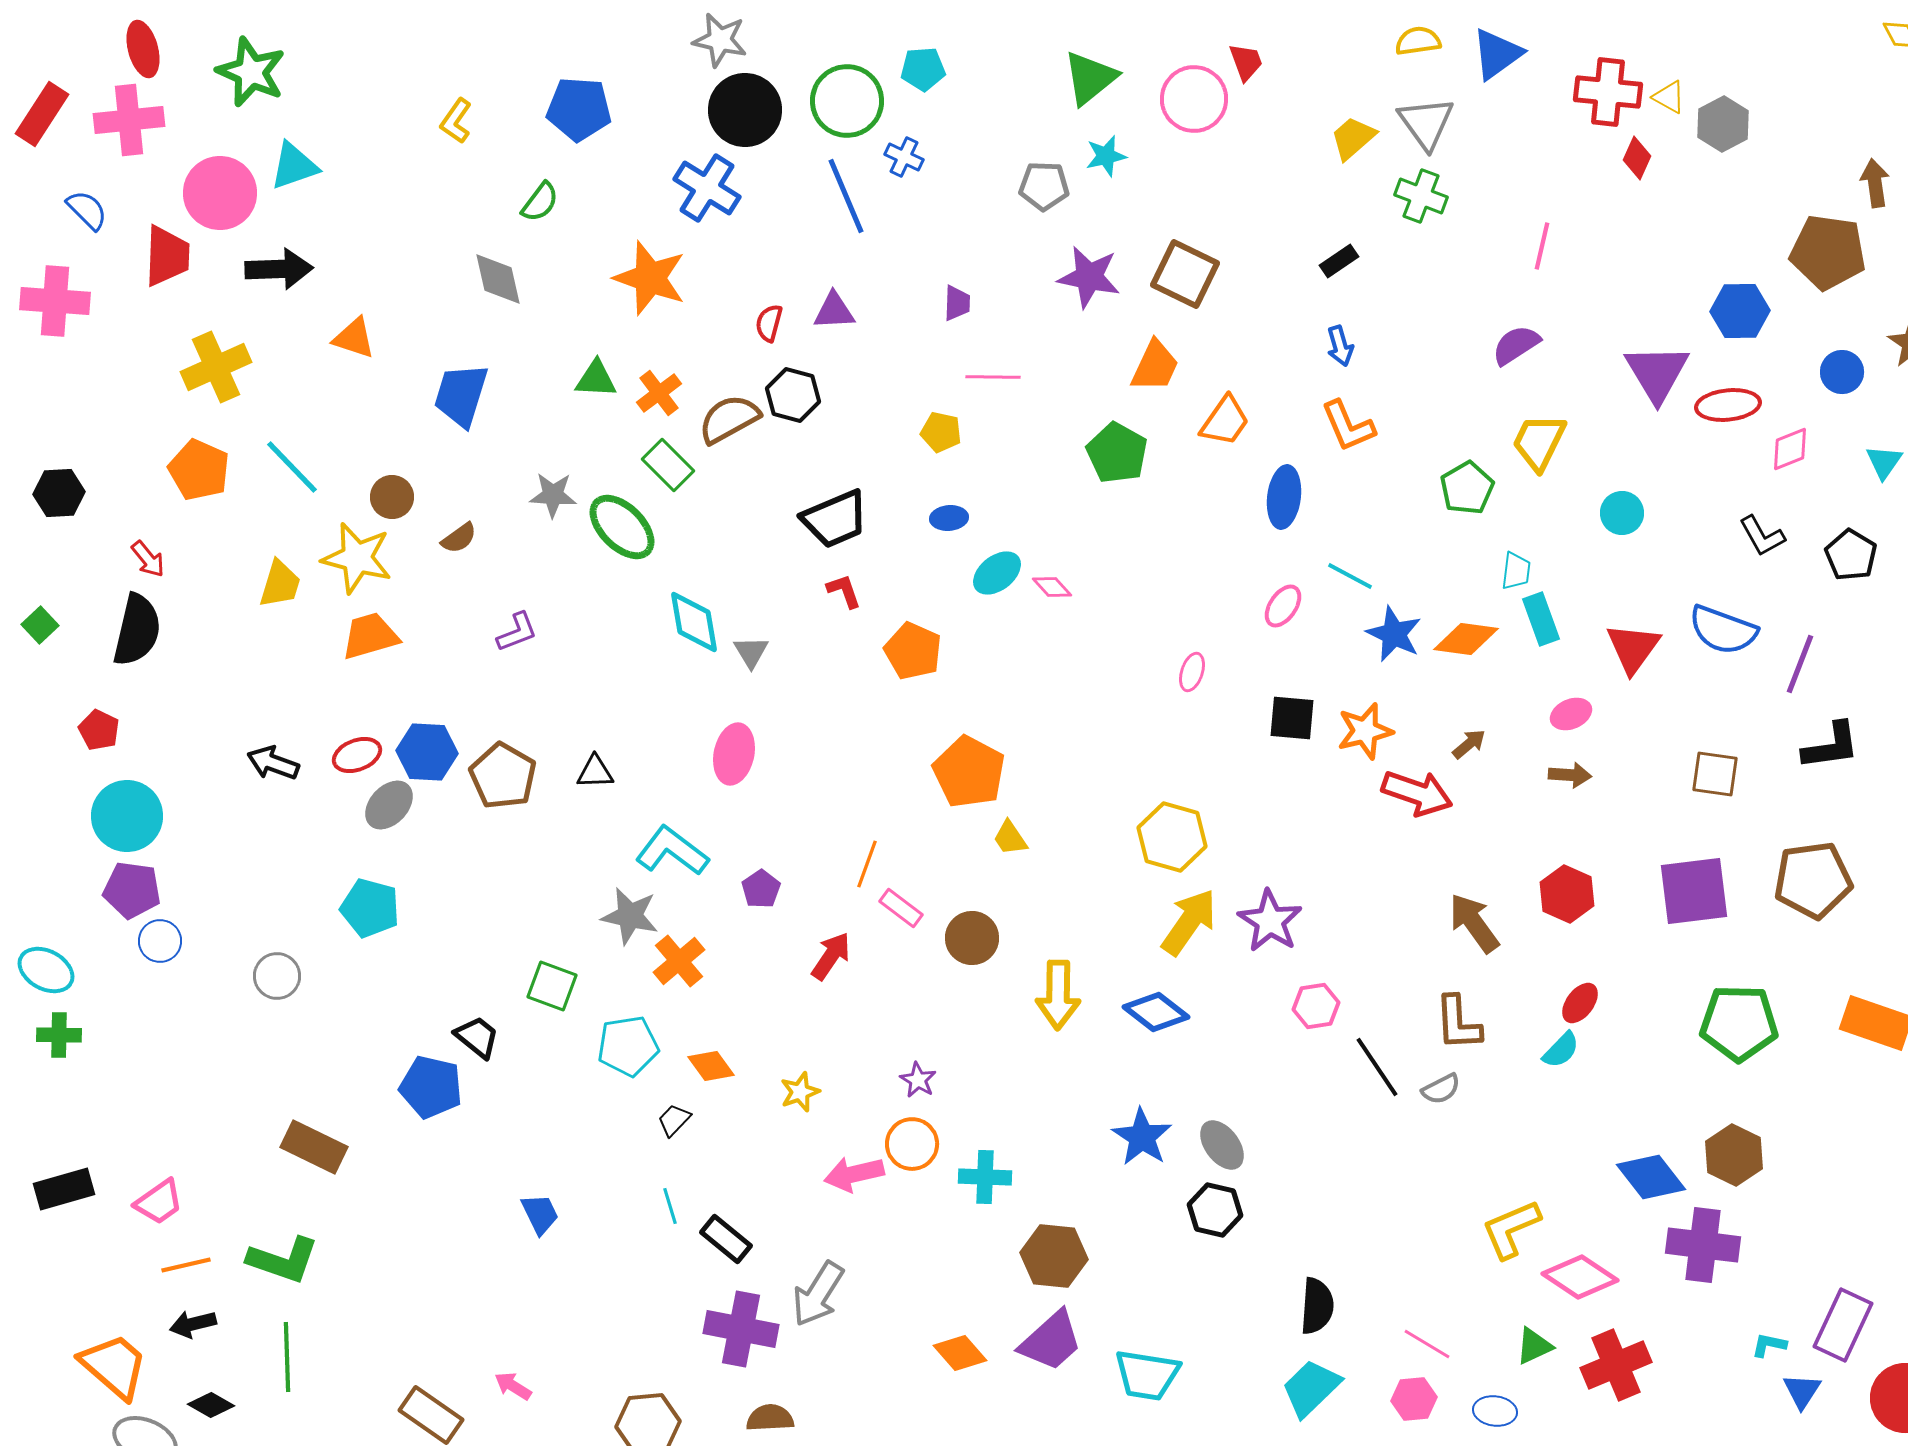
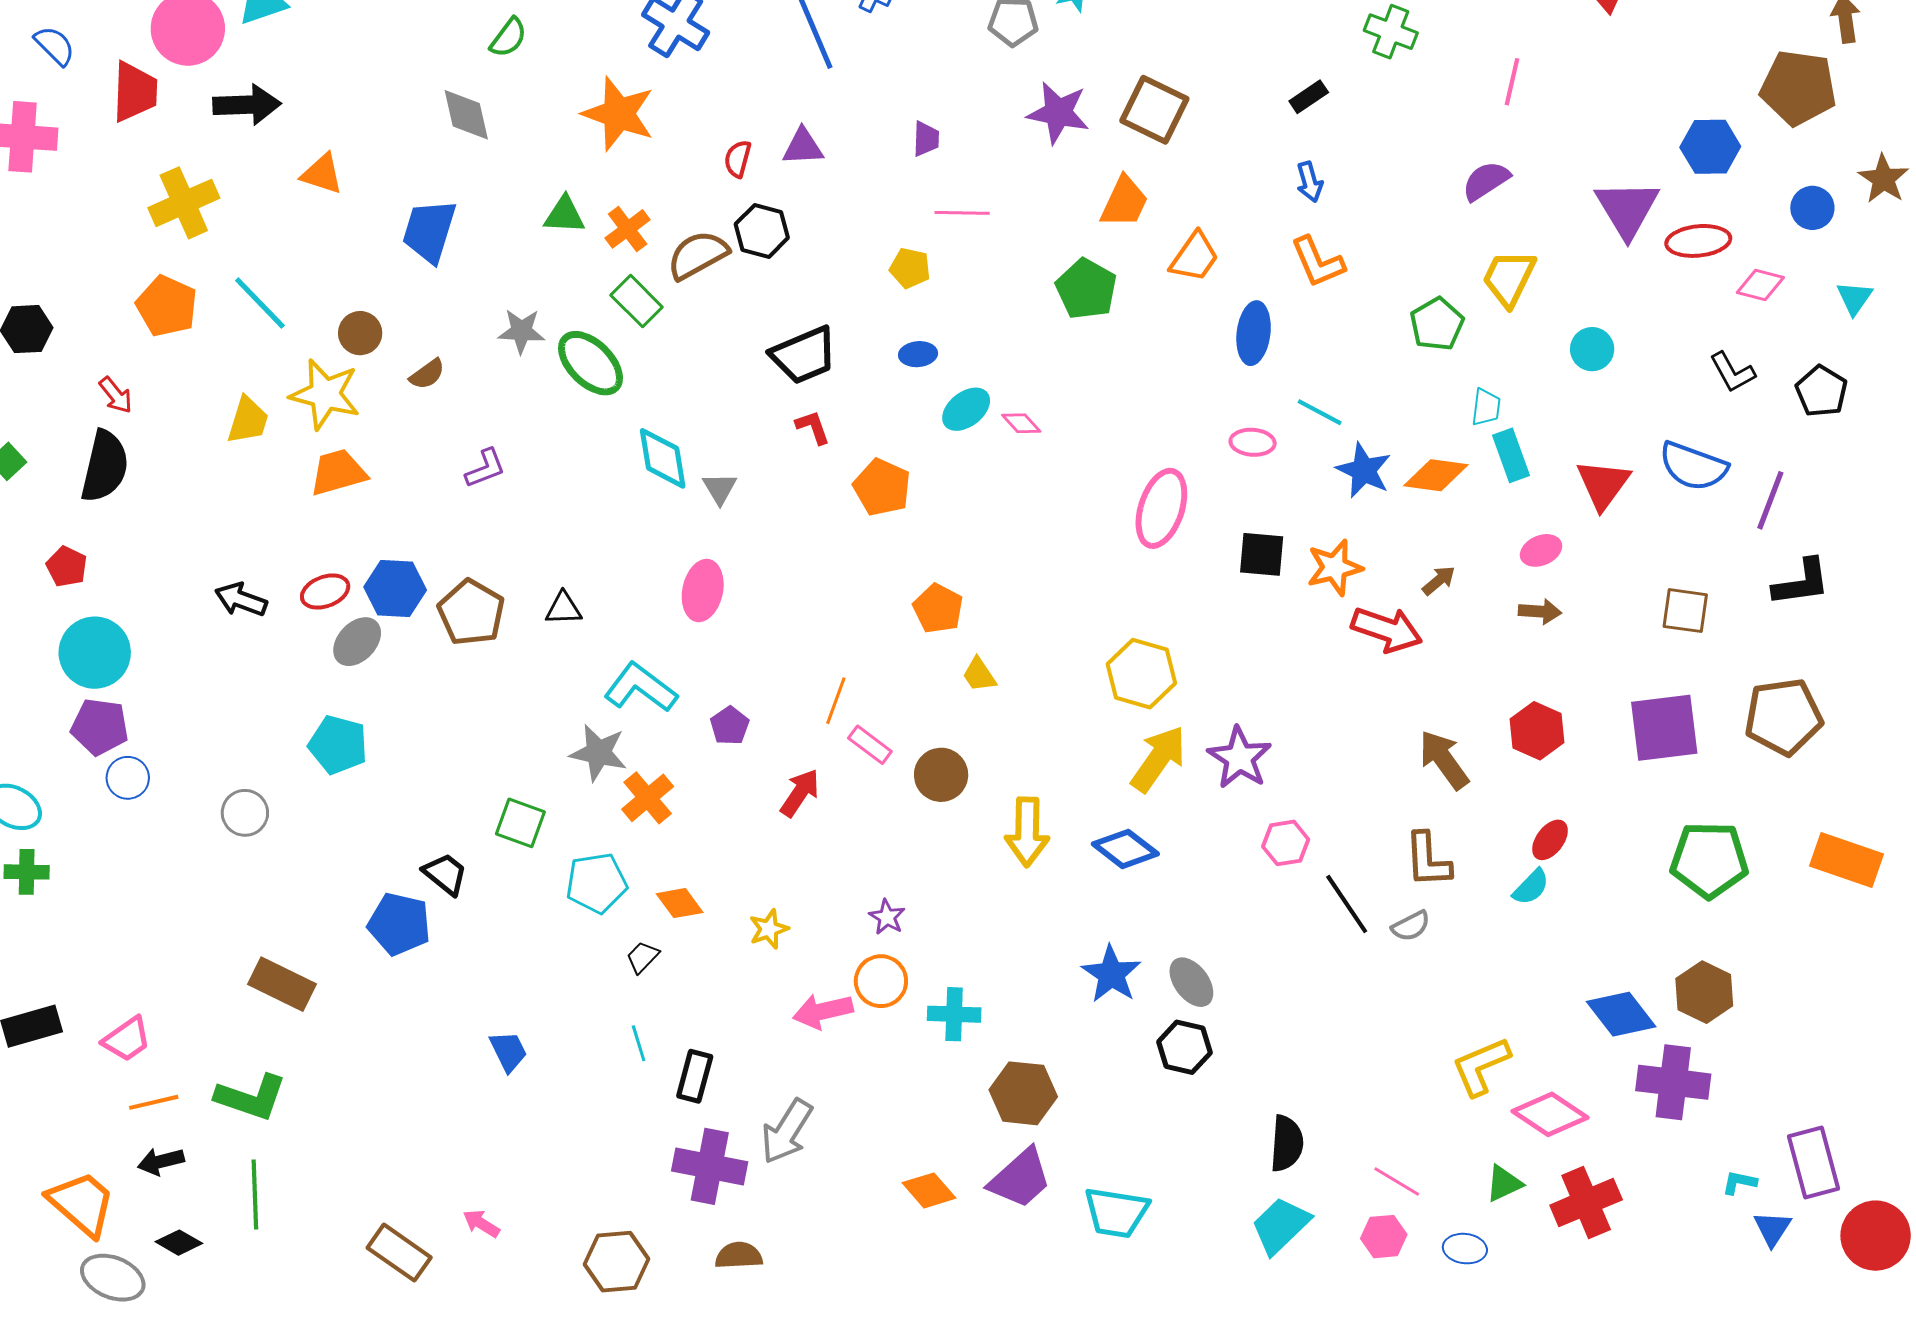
pink diamond: (1790, 449) -> (1760, 285), turned 36
pink ellipse: (1283, 606) -> (1253, 442), turned 60
pink ellipse: (1192, 672) -> (1161, 508), size x2.0
orange pentagon: (969, 772) -> (938, 609), size x0.7
black rectangle: (726, 1239) -> (695, 1076), turned 66
purple rectangle: (1843, 1325) -> (1813, 1162), turned -40

